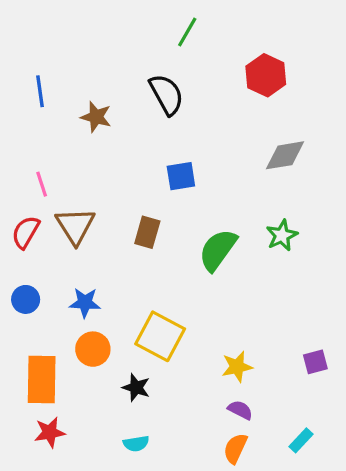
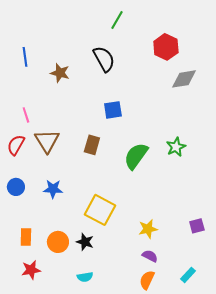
gray diamond: (285, 155) -> (184, 79), moved
orange circle: (93, 349) -> (58, 242), moved
orange rectangle: (42, 380) -> (26, 237), size x0.6

